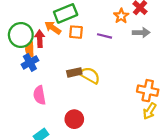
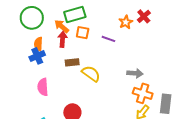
gray arrow: (141, 33) -> (135, 73), moved
green circle: (21, 35) -> (32, 18), moved
red arrow: (40, 39) -> (62, 39), moved
brown rectangle: (74, 72) -> (72, 62), moved

